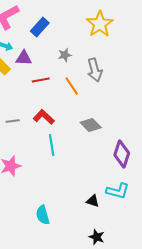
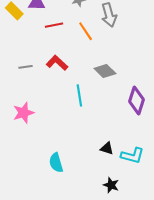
cyan line: (52, 145) -> (79, 95), moved
cyan L-shape: (118, 191) -> (132, 156), moved

